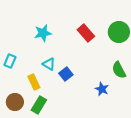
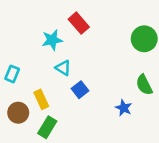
red rectangle: (86, 33) -> (79, 23), moved
cyan triangle: (49, 64) -> (63, 68), moved
brown circle: (15, 102) -> (18, 113), moved

